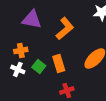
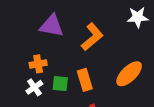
green square: (39, 66) -> (60, 84), turned -32
white cross: (18, 69) -> (34, 87), turned 32

